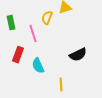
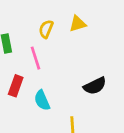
yellow semicircle: (47, 18) -> (46, 29), moved

